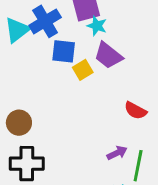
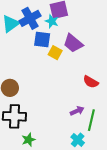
cyan star: (97, 26) -> (52, 21), moved
yellow square: (83, 70) -> (55, 53), turned -32

